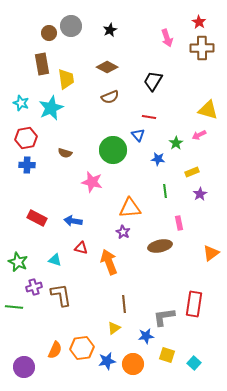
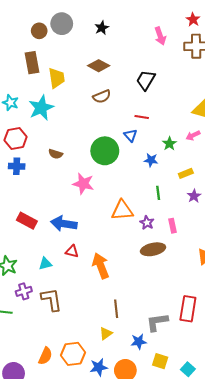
blue arrow: (73, 221) -> (64, 224), size x1.4
purple star: (123, 232) -> (147, 223), moved
cyan triangle: (55, 260) -> (45, 264), turned -32

